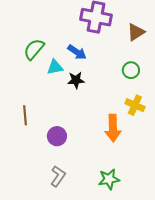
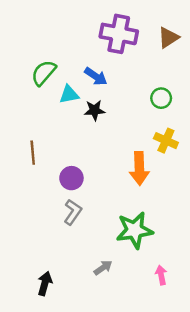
brown triangle: (136, 32) -> (168, 38), moved
gray L-shape: (58, 176) -> (73, 212), moved
green star: (109, 179) -> (134, 230), size x1.4

